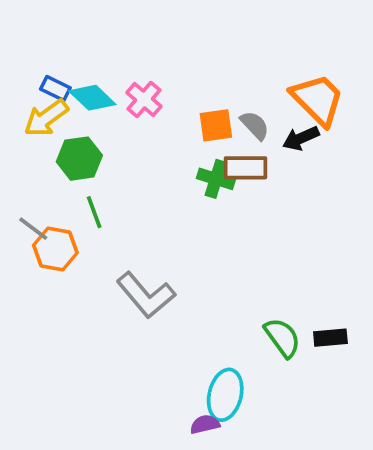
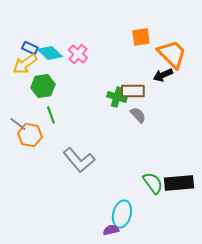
orange square: (216, 125) -> (141, 37), moved
gray semicircle: (255, 125) -> (138, 115), moved
black rectangle: (330, 338) -> (179, 183), size x1.6

